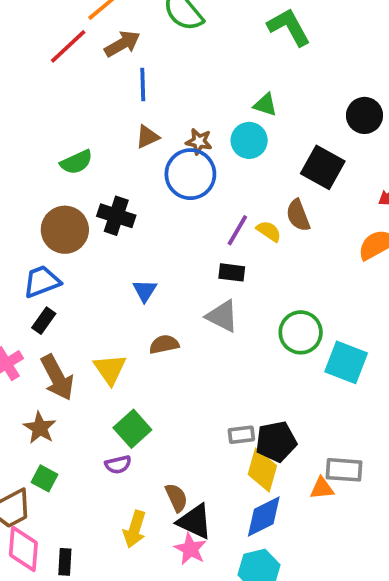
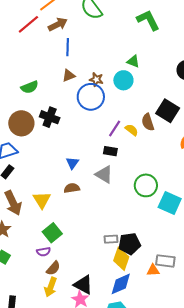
black square: (323, 167) -> (168, 111), moved
blue triangle: (145, 291) -> (72, 163), moved
brown semicircle: (176, 498) -> (53, 268), moved, turned 63

